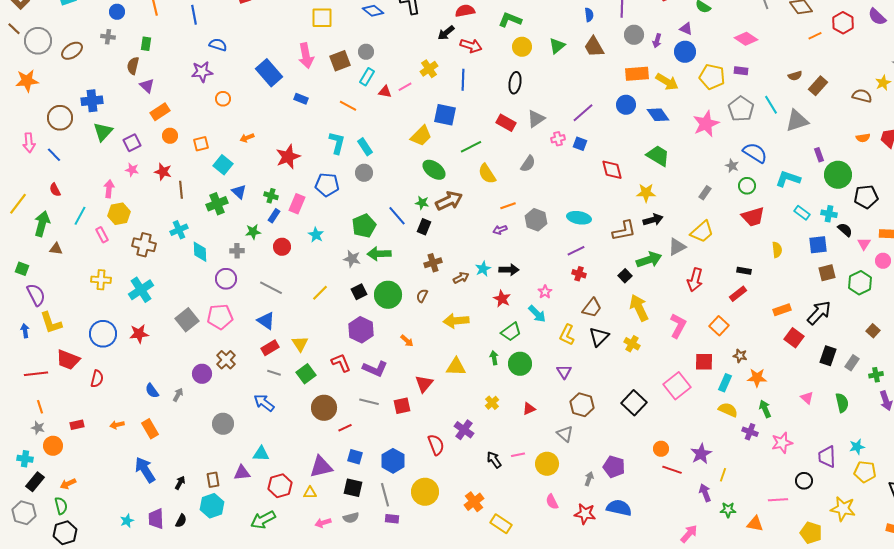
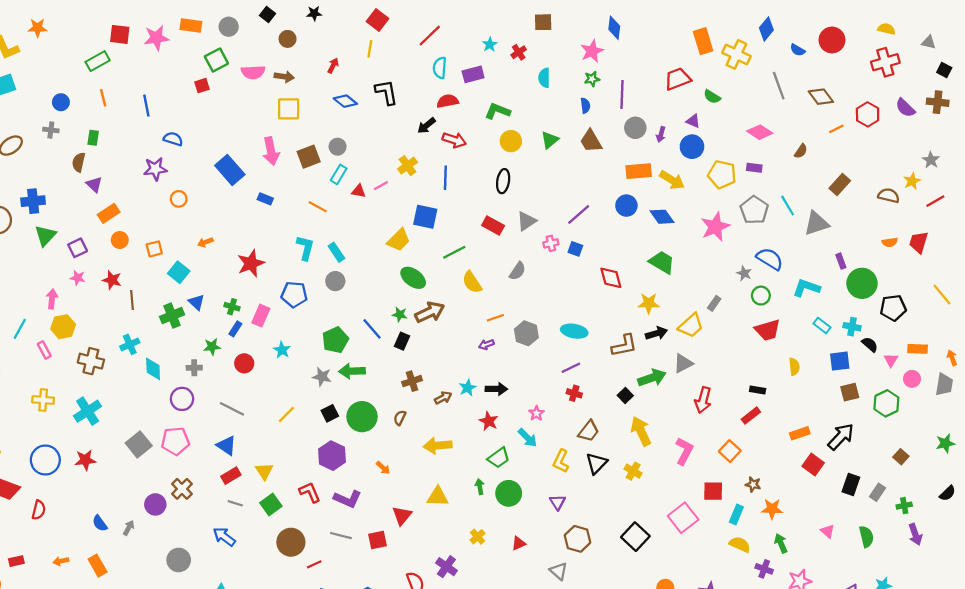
brown semicircle: (795, 76) -> (801, 151), moved, turned -40
yellow trapezoid: (702, 232) -> (691, 326), moved

